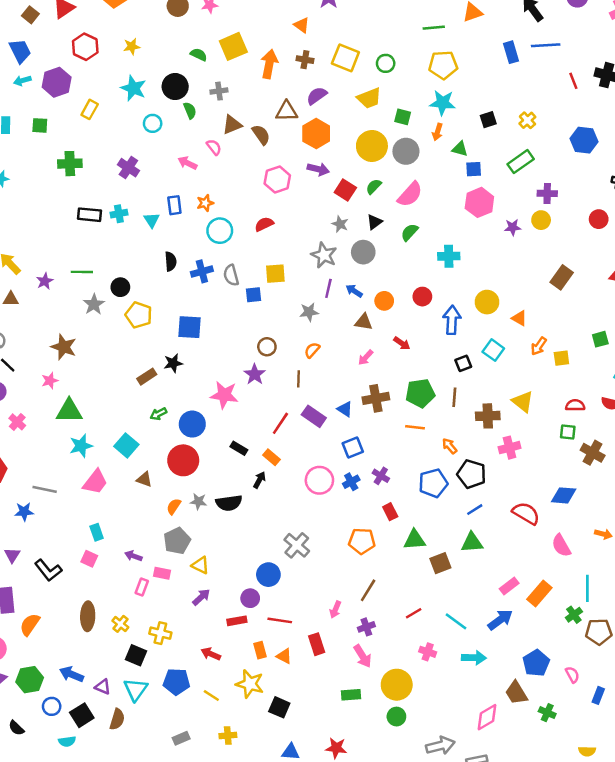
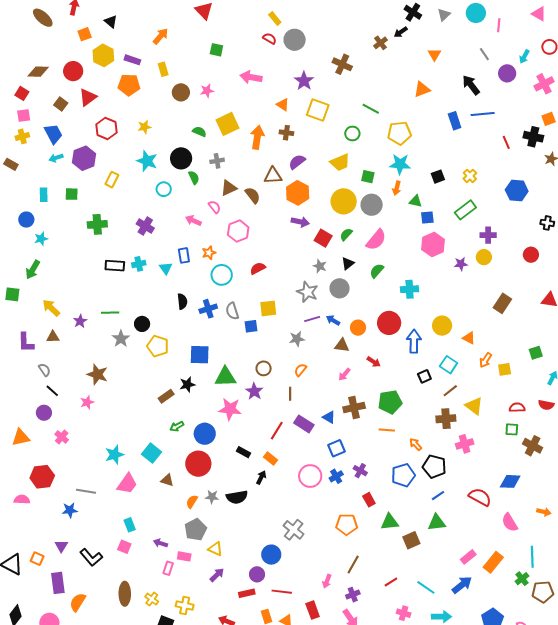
green line: (434, 28) -> (371, 109), moved, turned 36
yellow square: (345, 58) -> (318, 110), moved
pink hexagon: (277, 179) -> (238, 231), moved
purple line: (328, 288) -> (312, 319), turned 63
red circle: (422, 297) -> (389, 323), size x1.5
brown line: (454, 397) -> (450, 391), moved, turned 49
green triangle: (69, 411) -> (225, 377), moved

